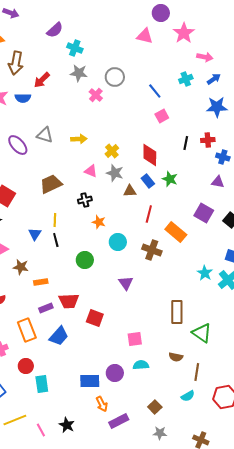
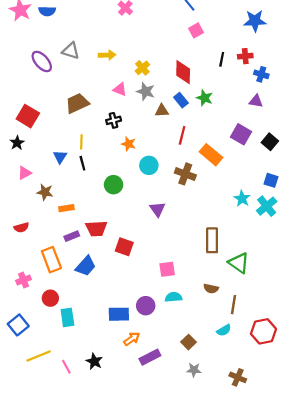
orange arrow: (102, 404) -> (132, 339), turned -98

